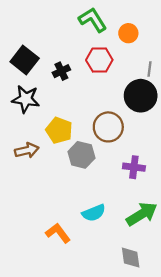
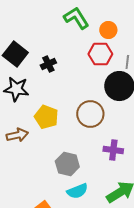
red hexagon: (99, 60) -> (100, 54), moved
gray hexagon: (81, 155) -> (67, 164), moved

